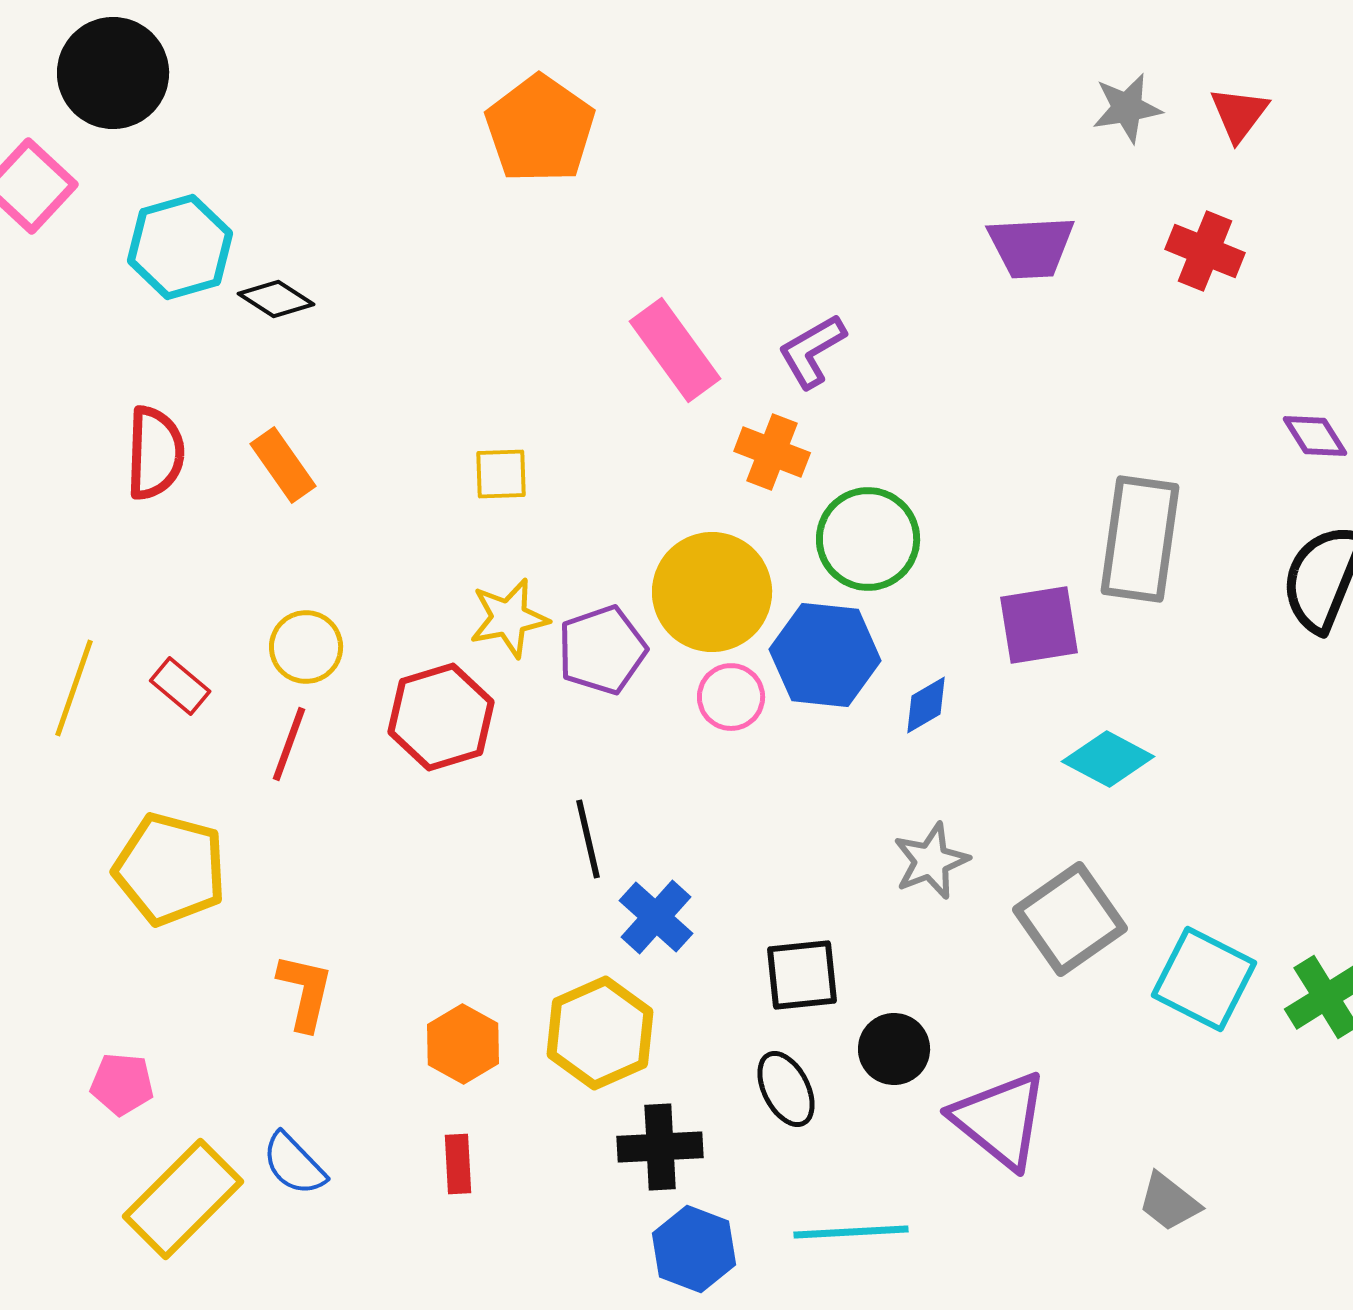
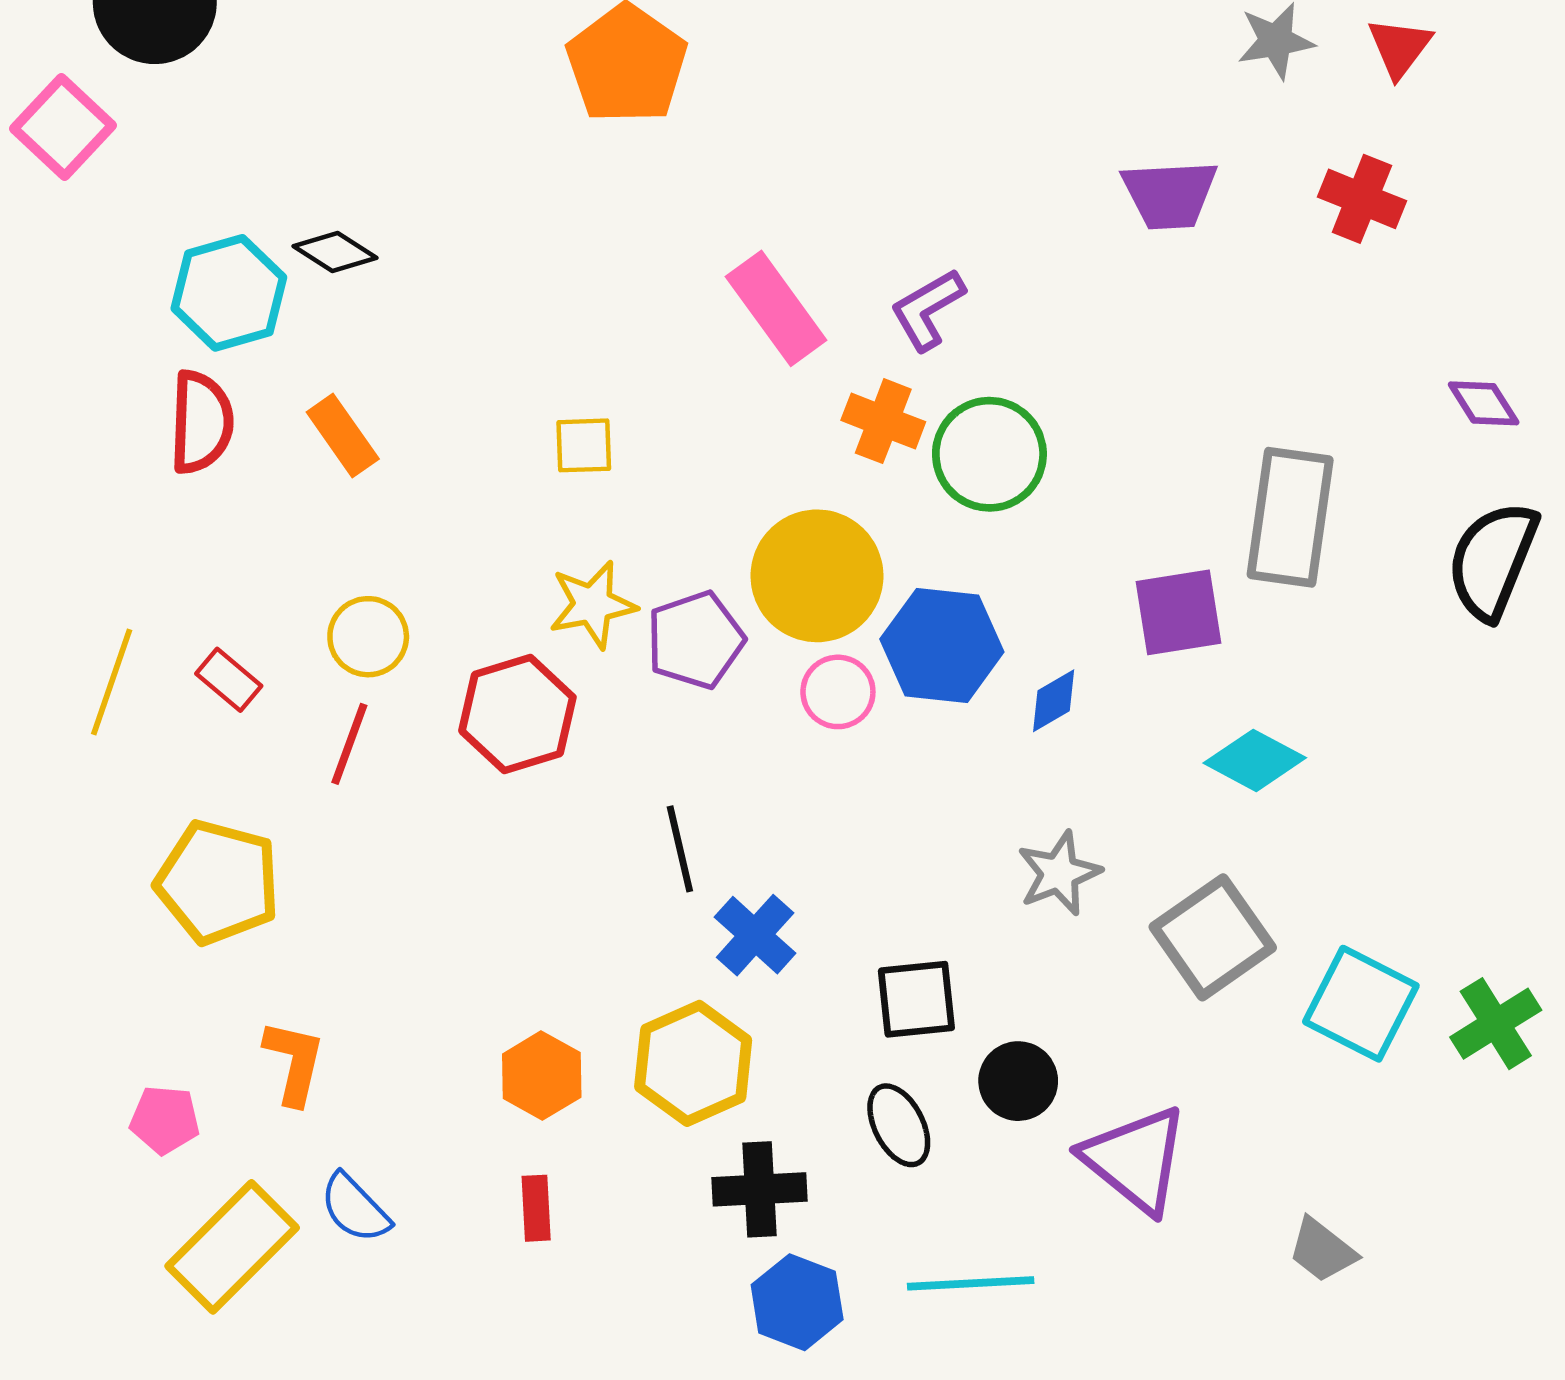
cyan hexagon: (180, 247) -> (229, 293), moved
green circle: (868, 539) -> (989, 454), moved
orange L-shape: (305, 992) -> (294, 1062), moved

